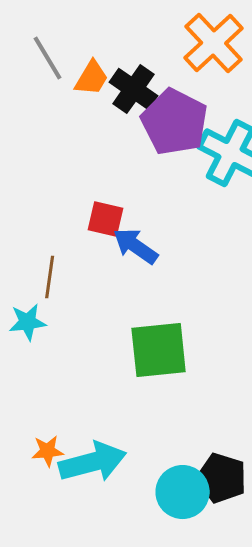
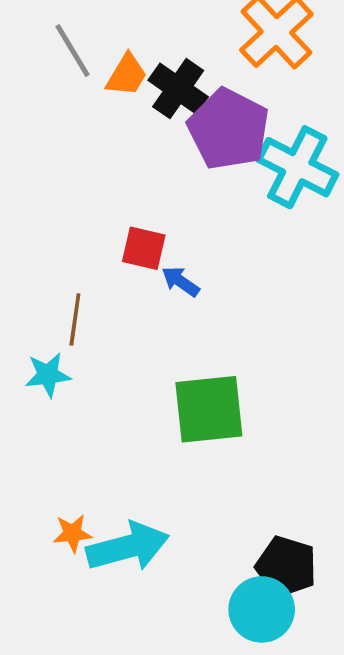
blue arrow: (136, 246) -> (181, 281), size x0.7
cyan circle: (183, 492) -> (262, 609), moved

